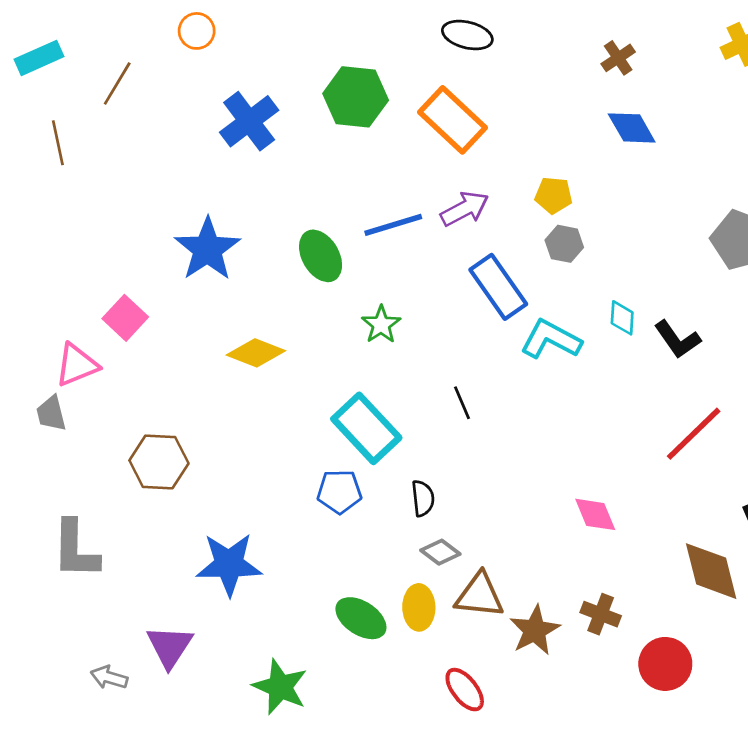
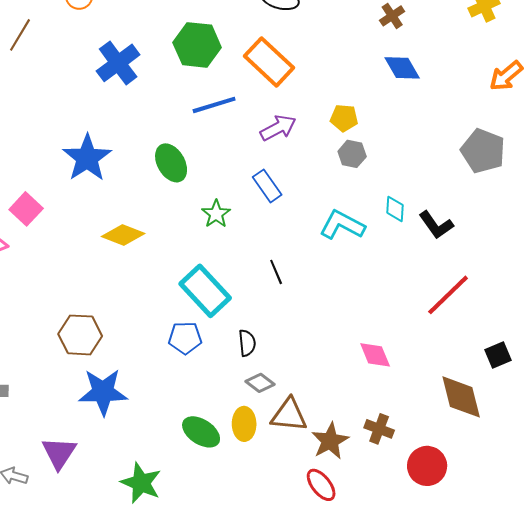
blue line: (393, 225) -> (214, 105), moved
blue rectangle: (498, 287) -> (267, 186), moved, size x0.7
brown hexagon: (159, 462) -> (80, 335), moved
red ellipse: (465, 690) -> (321, 485), moved

